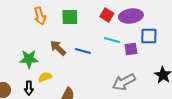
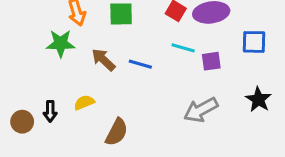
blue square: (149, 36) -> (254, 42), moved
green star: (29, 59) -> (61, 43), moved
black arrow: (29, 88) -> (50, 111), moved

